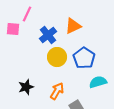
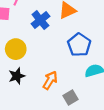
yellow circle: (57, 57) -> (16, 49), moved

